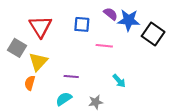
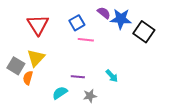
blue square: (82, 24) -> (77, 23), turned -35
pink line: (104, 46) -> (86, 40), moved
gray square: (17, 48) -> (16, 66), moved
purple line: (71, 77) -> (78, 77), moved

